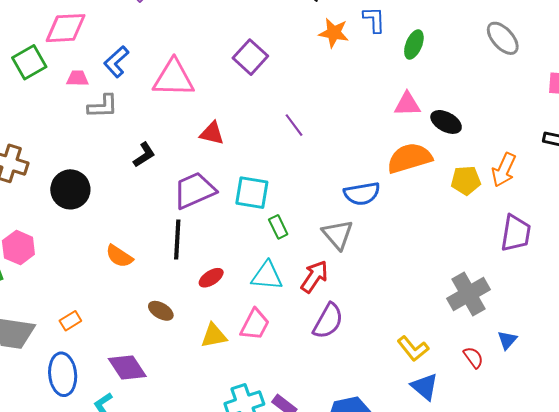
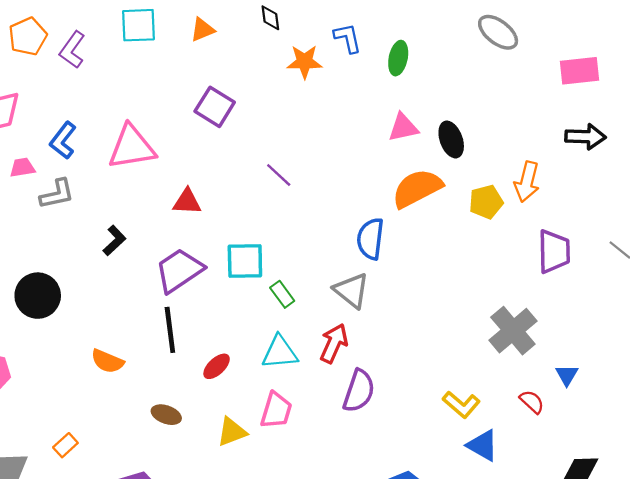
black ellipse: (446, 122) -> (451, 139), turned 52
blue semicircle: (362, 194) -> (370, 239), turned 117

